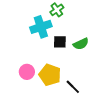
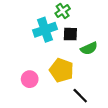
black square: (60, 42) -> (70, 34), moved
yellow pentagon: (50, 75) -> (62, 70), moved

